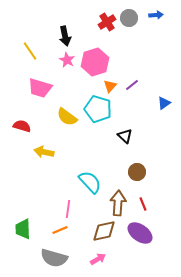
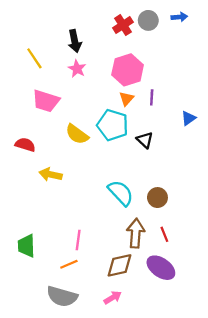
pink hexagon: (95, 62) -> (128, 70), moved
purple line: (132, 85) -> (152, 97), turned -48
black triangle: (125, 136) -> (145, 140), moved
cyan semicircle: (90, 182) -> (121, 193), moved
green trapezoid: (23, 229) -> (26, 246), moved

